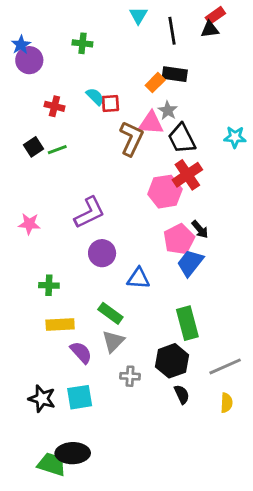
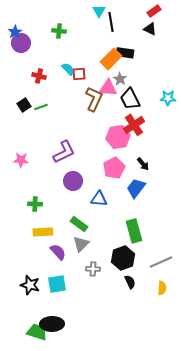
black triangle: (210, 29) -> (150, 29), moved, turned 32
black line: (172, 31) -> (111, 22), moved
orange rectangle: (155, 83) -> (111, 59), size x1.5
pink pentagon: (179, 239) -> (114, 168), moved

